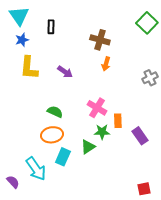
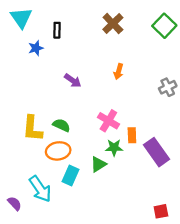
blue star: (22, 40) -> (36, 48), moved
brown cross: (100, 40) -> (113, 23), moved, turned 30
yellow L-shape: (29, 68) -> (32, 129), moved
purple rectangle: (140, 136) -> (157, 152), size x1.4

